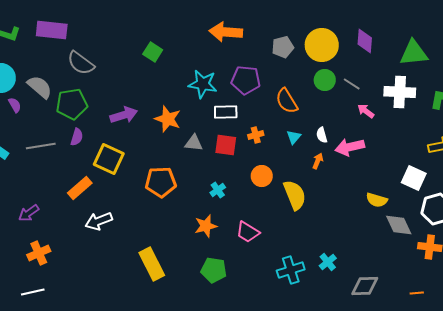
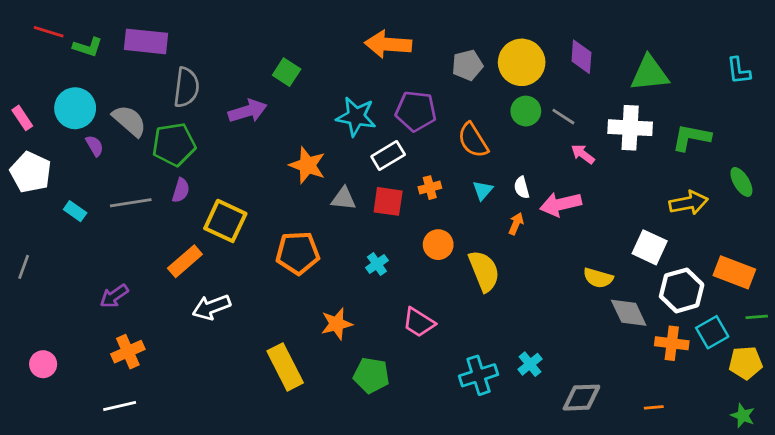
gray semicircle: (81, 63) -> (186, 87), turned -120
white rectangle: (226, 112) -> (388, 156), turned -30
purple arrow: (124, 115) -> (248, 111), moved
orange star: (206, 226) -> (337, 324), moved

